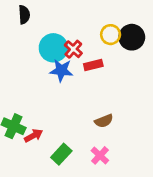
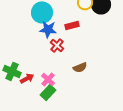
red cross: (73, 49) -> (57, 45), moved
pink cross: (100, 155) -> (48, 79), moved

